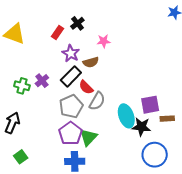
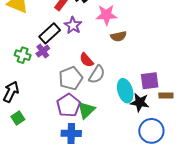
pink star: (104, 41) -> (106, 15), size x1.5
brown semicircle: (91, 62) -> (119, 36), moved
black rectangle: (71, 76) -> (50, 33), moved
green square: (21, 157) -> (18, 118), moved

